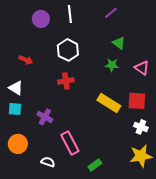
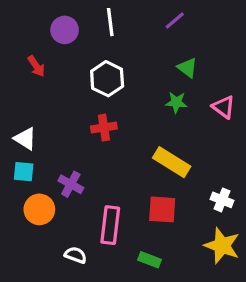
red arrow: (26, 60) -> (36, 66), moved, turned 32
red square: (137, 101) -> (162, 209), moved
pink rectangle: (70, 143) -> (110, 225), turned 35
orange circle: (18, 144) -> (39, 209), moved
yellow star: (141, 156) -> (222, 246), turned 30
green rectangle: (95, 165) -> (150, 260), turned 56

